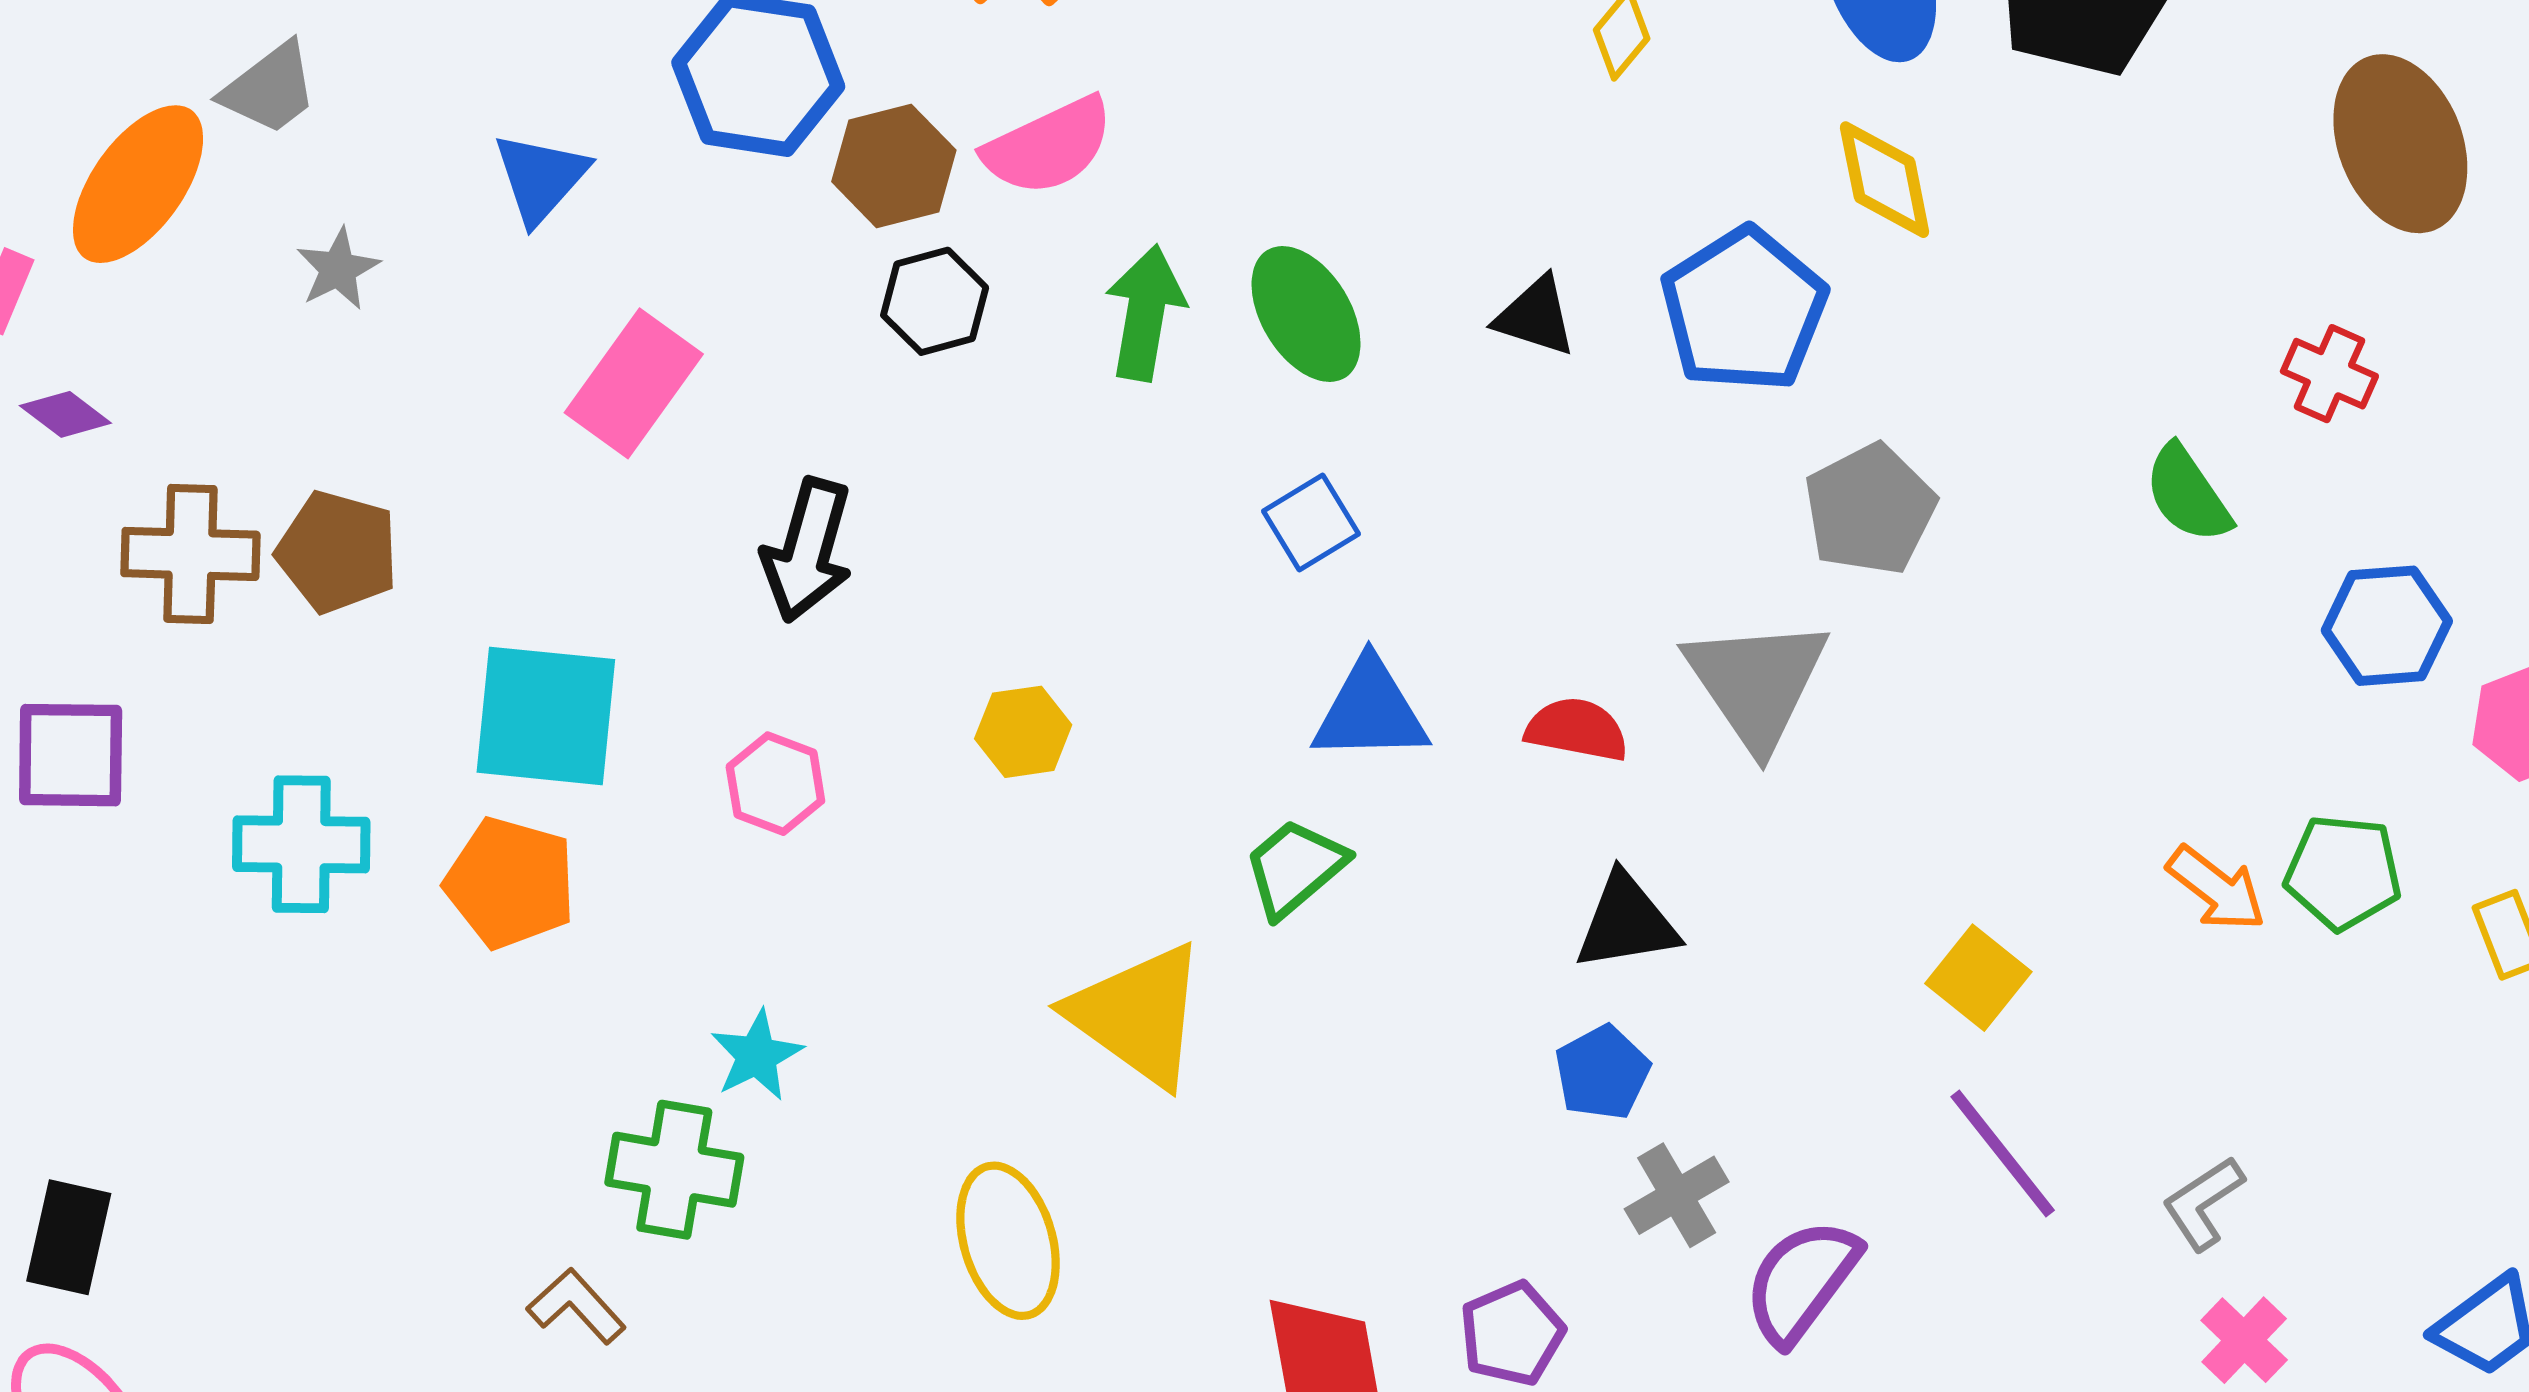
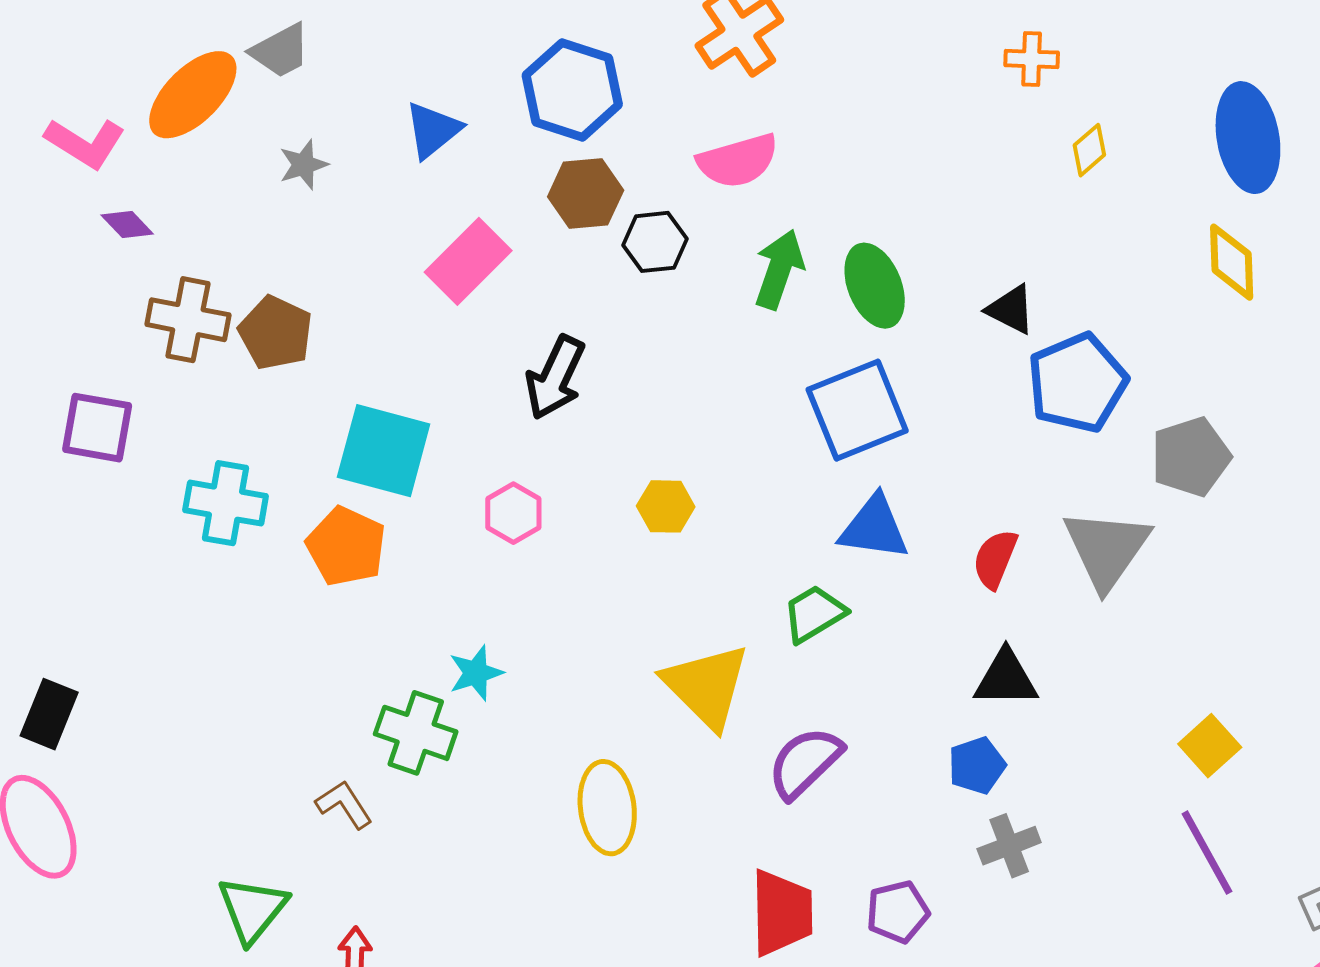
brown hexagon: (894, 166) -> (586, 193), moved
blue pentagon: (1744, 310) -> (1077, 383), moved
blue square: (1311, 523) -> (857, 410), size x1.8
red semicircle: (1577, 729) -> (995, 559), turned -88
purple semicircle: (1801, 1281) -> (805, 762), moved

